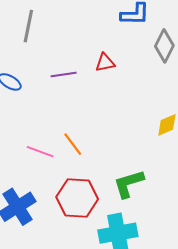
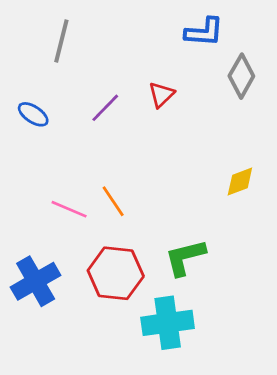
red triangle: (105, 63) -> (161, 95), turned -35
purple line: (64, 74) -> (105, 108), turned -40

